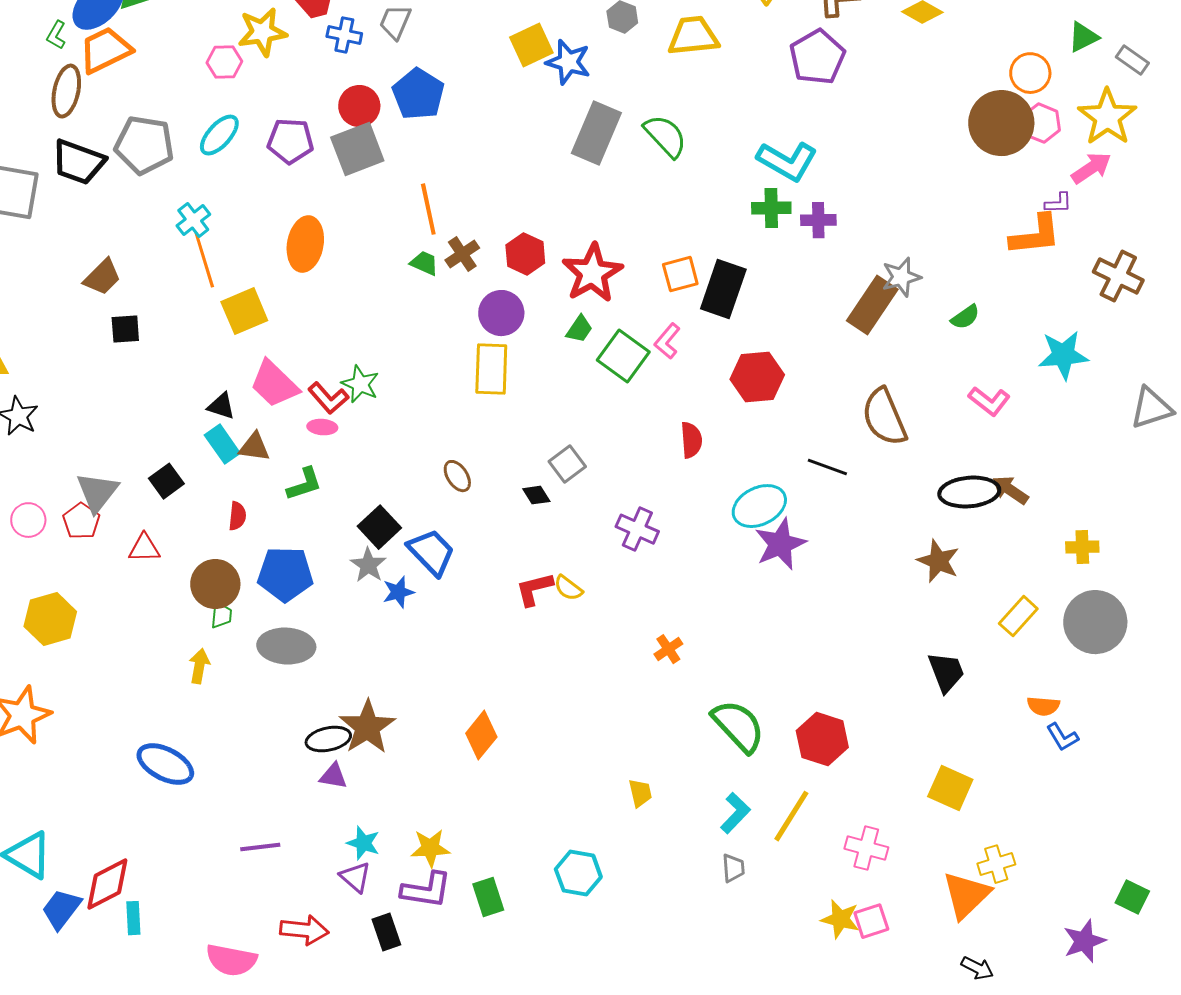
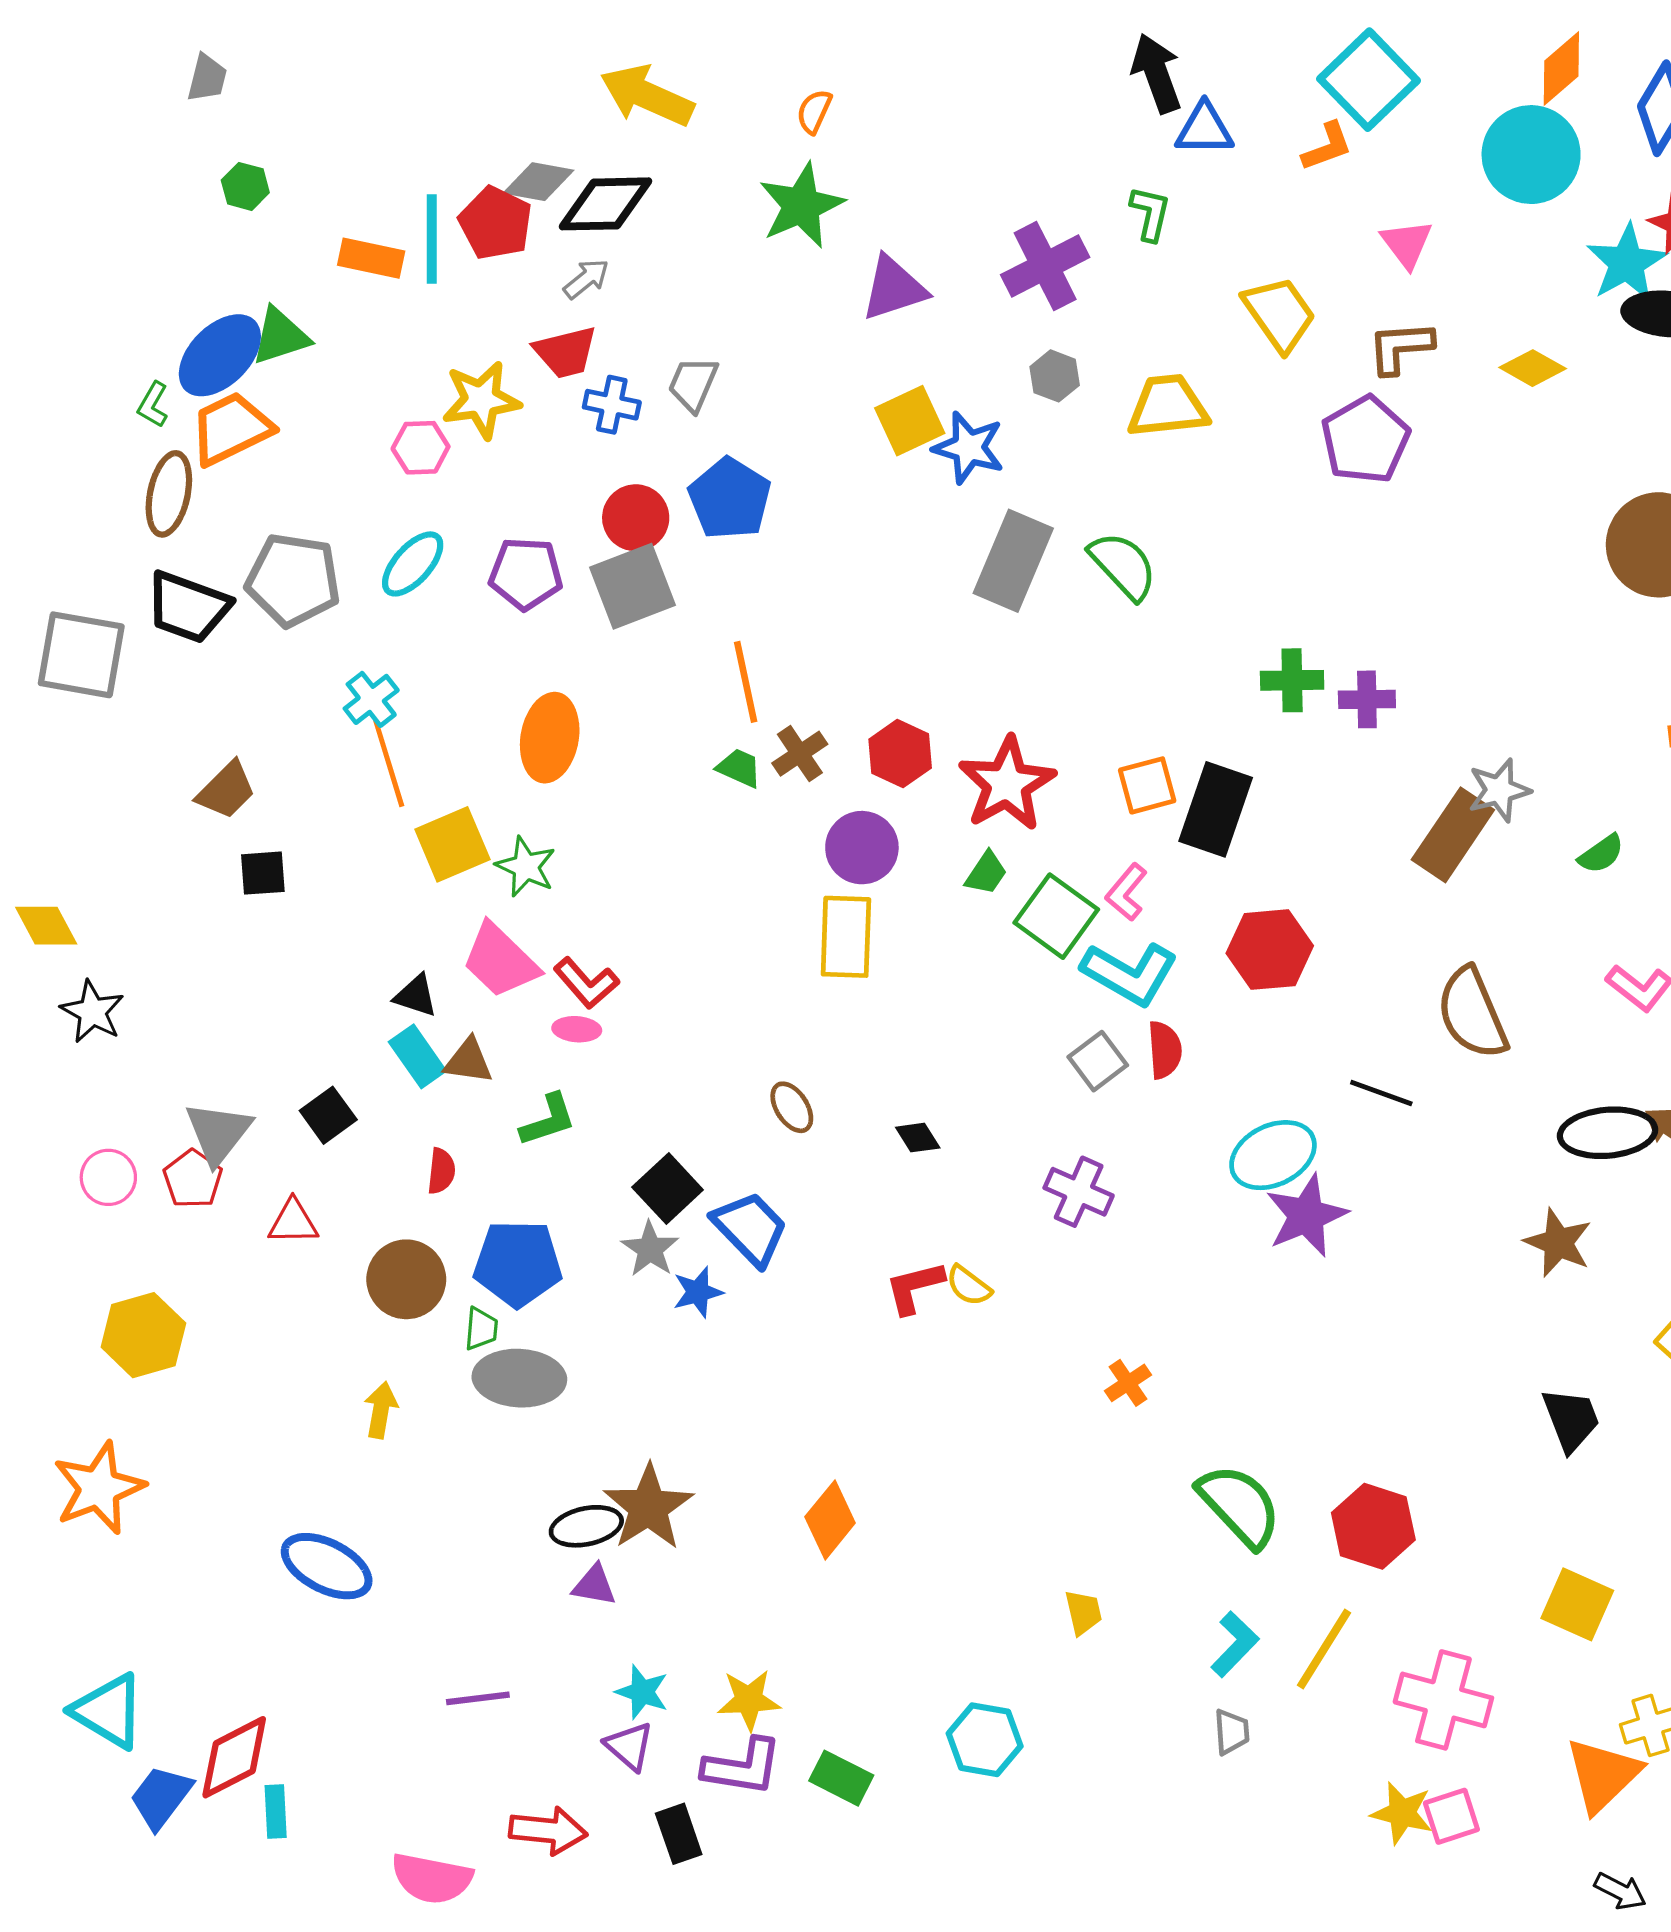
cyan L-shape: (787, 161) -> (1130, 973), moved
green star: (360, 384) -> (526, 867), moved
gray square: (567, 464) -> (1098, 1061), moved
green trapezoid: (221, 615) -> (481, 1329), moved
pink cross: (866, 848) -> (1443, 1700), size x1.4
green rectangle: (488, 897) -> (841, 1778), turned -45

